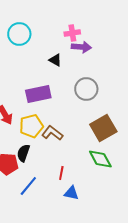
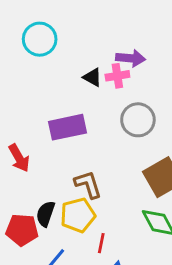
pink cross: (72, 33) -> (117, 76), moved
yellow pentagon: (31, 126) -> (78, 215), moved
brown L-shape: (52, 133) -> (88, 184), turned 35

